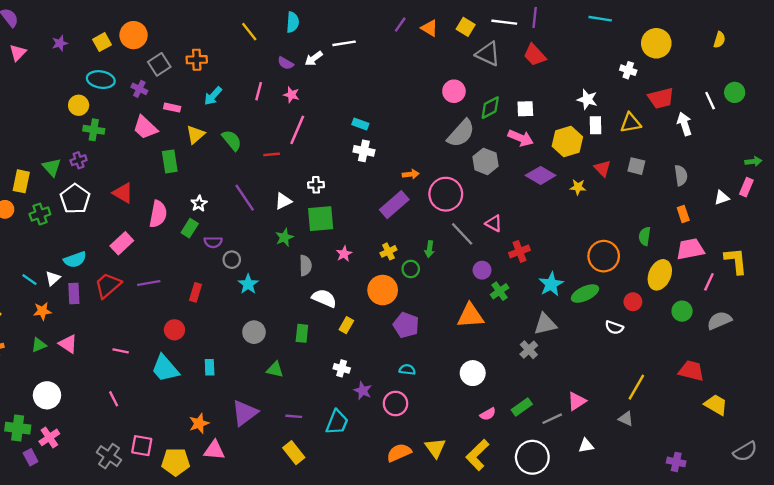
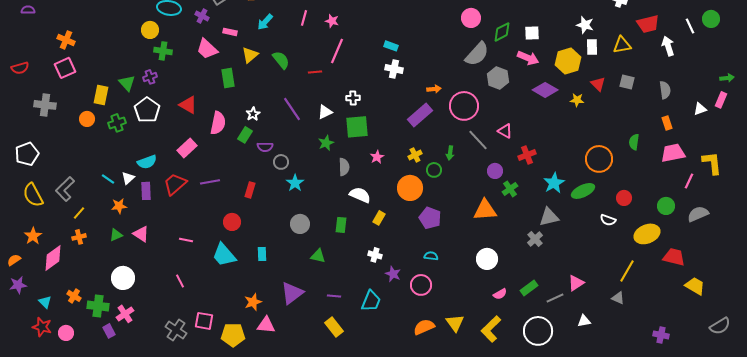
yellow ellipse: (660, 275) -> (647, 234), moved, turned 45

